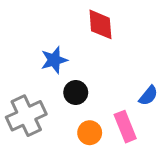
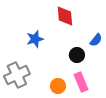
black circle: (76, 93) -> (77, 55), moved
blue semicircle: (148, 96) -> (96, 40), moved

